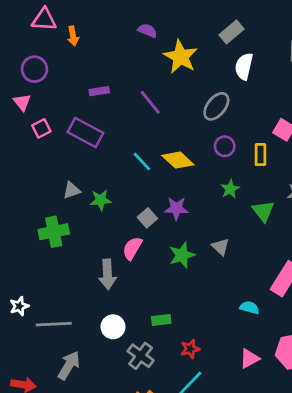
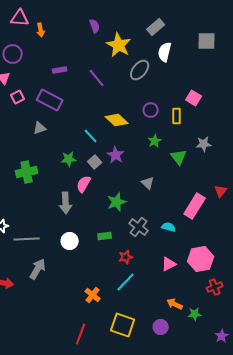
purple semicircle: (147, 31) -> (95, 26), turned 48
gray ellipse: (216, 106) -> (140, 70), moved
cyan line: (142, 161) -> (91, 136), moved
gray triangle: (72, 190) -> (40, 128), moved
green star: (101, 200) -> (69, 159), moved
purple star: (176, 208) -> (116, 155), turned 30
green star: (182, 255) -> (117, 202), moved
gray cross: (141, 356) -> (139, 227), moved

